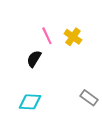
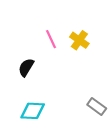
black semicircle: (34, 59) -> (26, 67), moved

